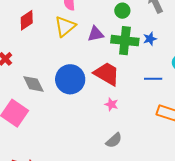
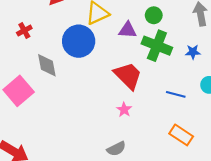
green circle: (122, 11) -> (154, 15), moved
blue star: (150, 39) -> (193, 52), moved
blue circle: (70, 79) -> (79, 41), moved

